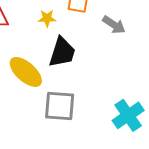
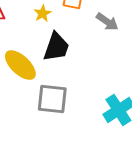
yellow star: (47, 18) -> (42, 14), turned -30

